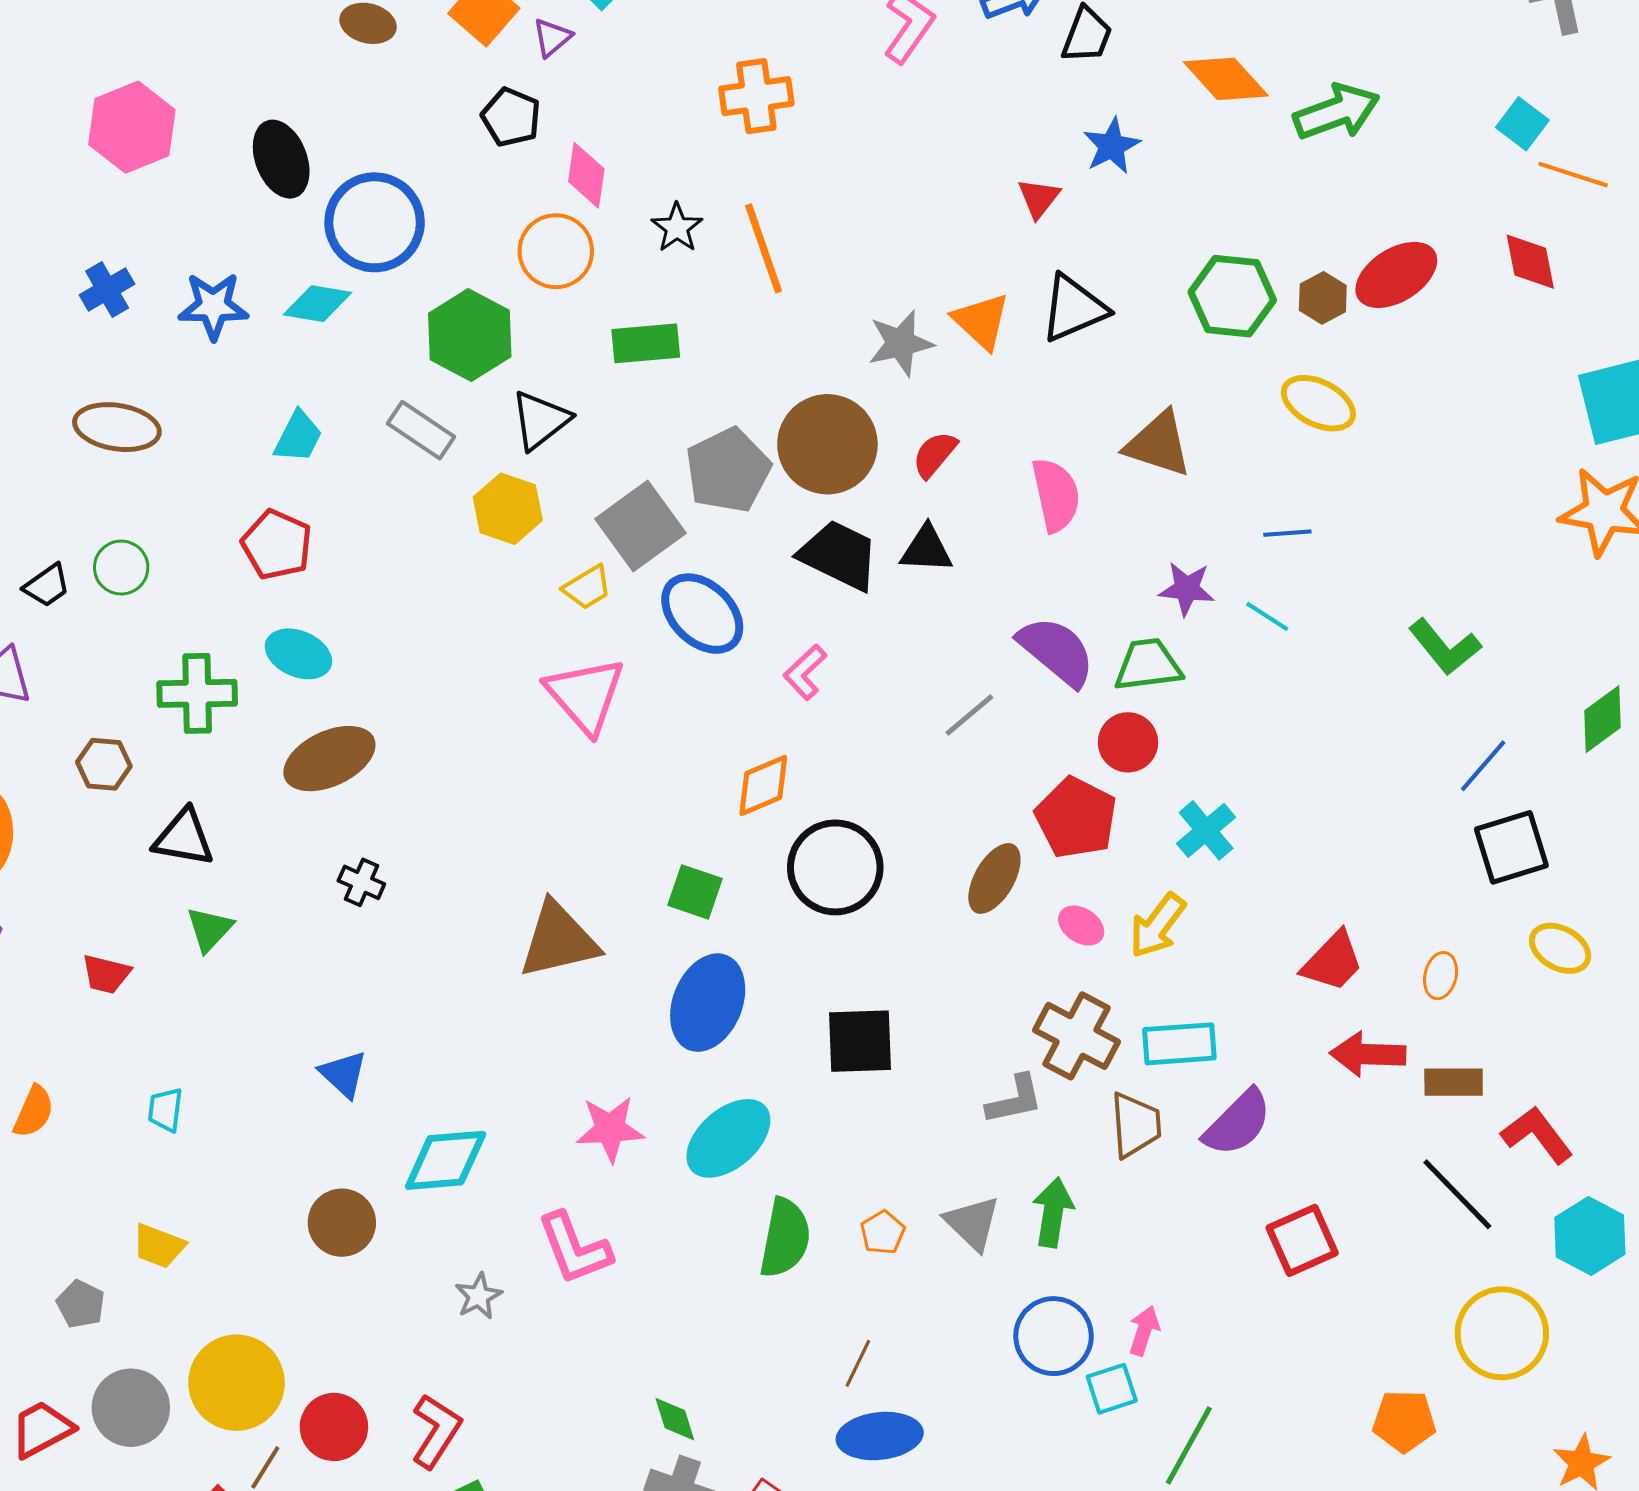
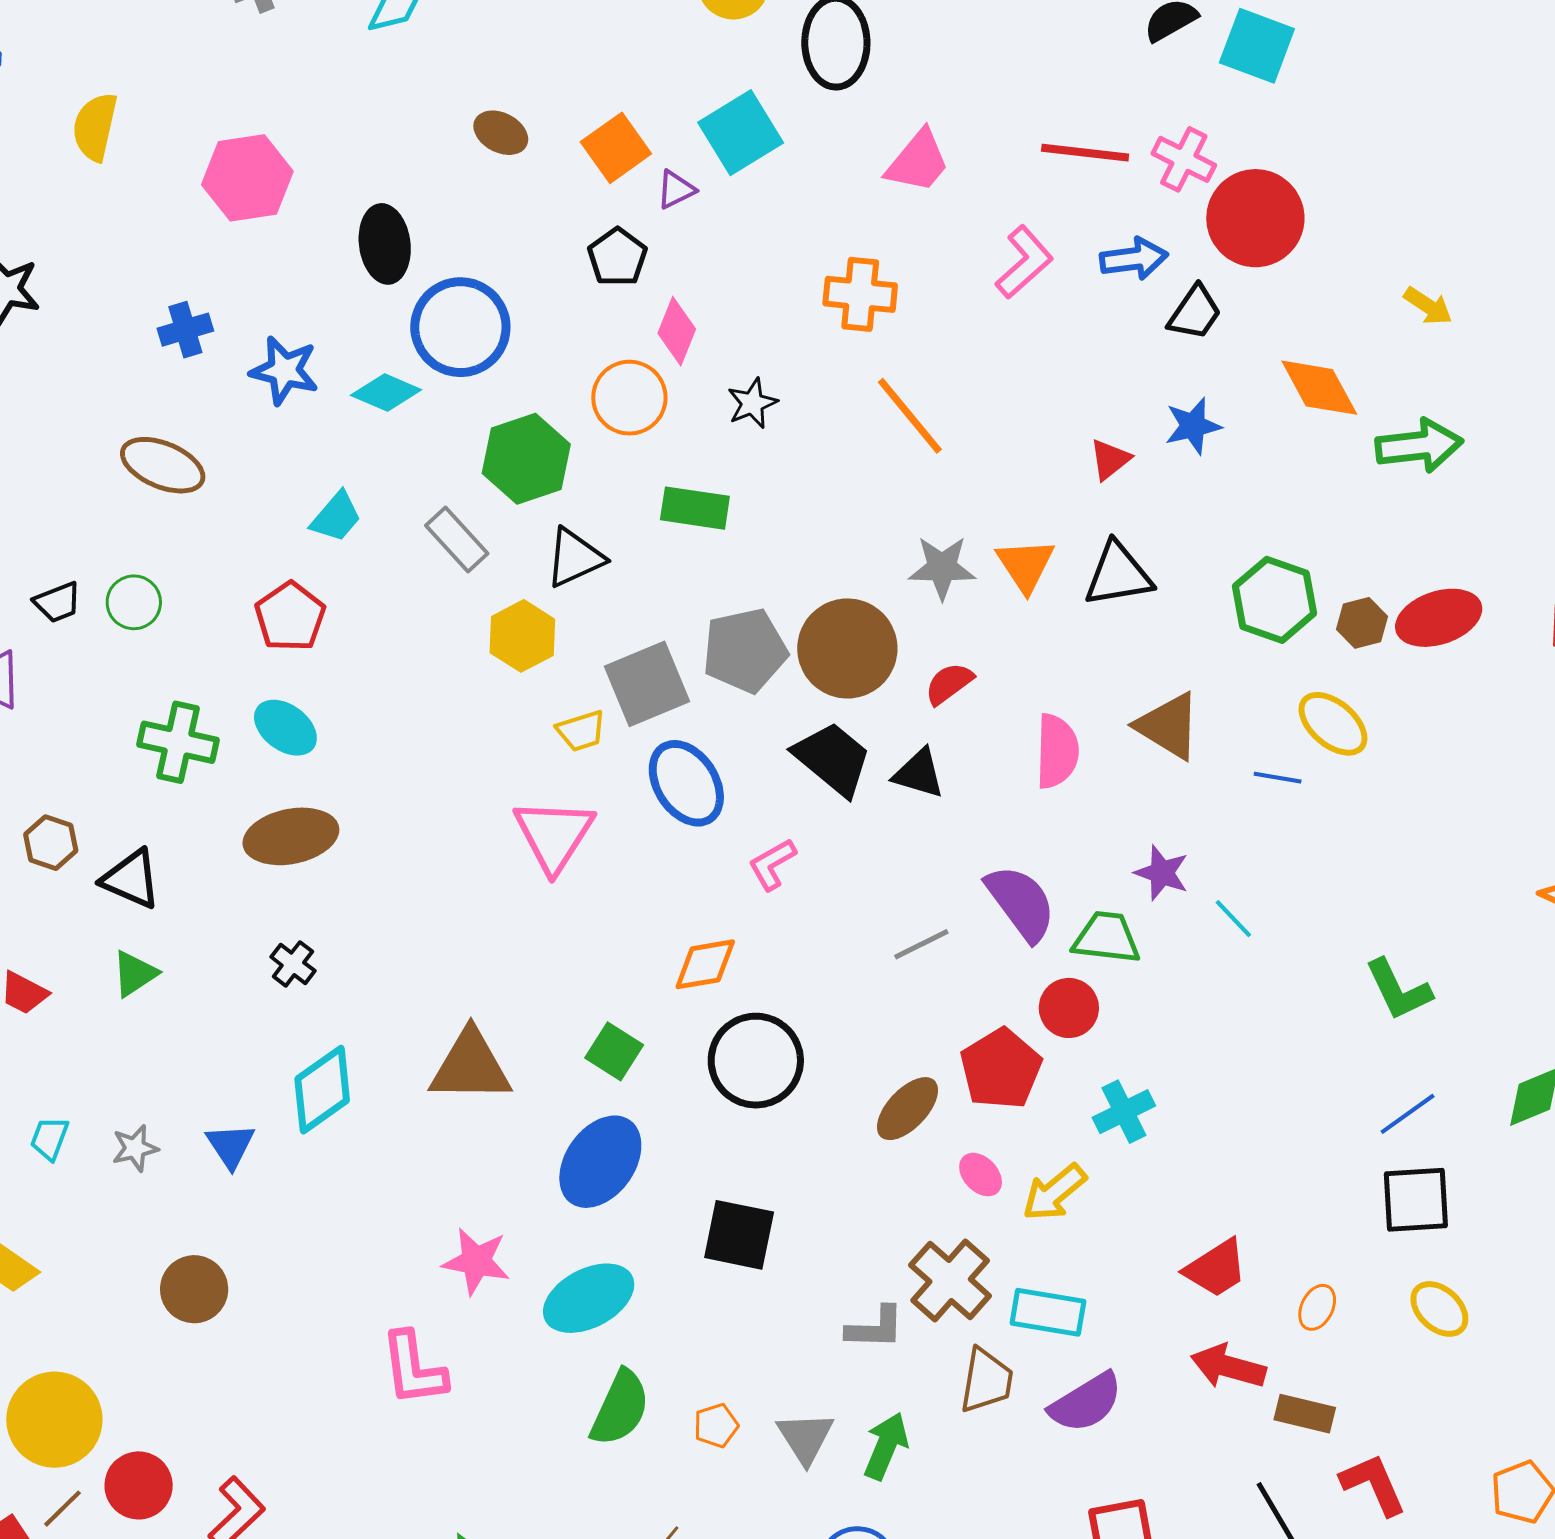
orange line: (764, 248) -> (910, 416), moved, turned -34
blue line: (1287, 533) -> (1278, 778), moved
brown hexagon: (104, 764) -> (51, 843), moved
cyan diamond: (446, 1160) -> (322, 1090), moved, turned -44
gray star: (479, 1296) -> (135, 1148), moved

